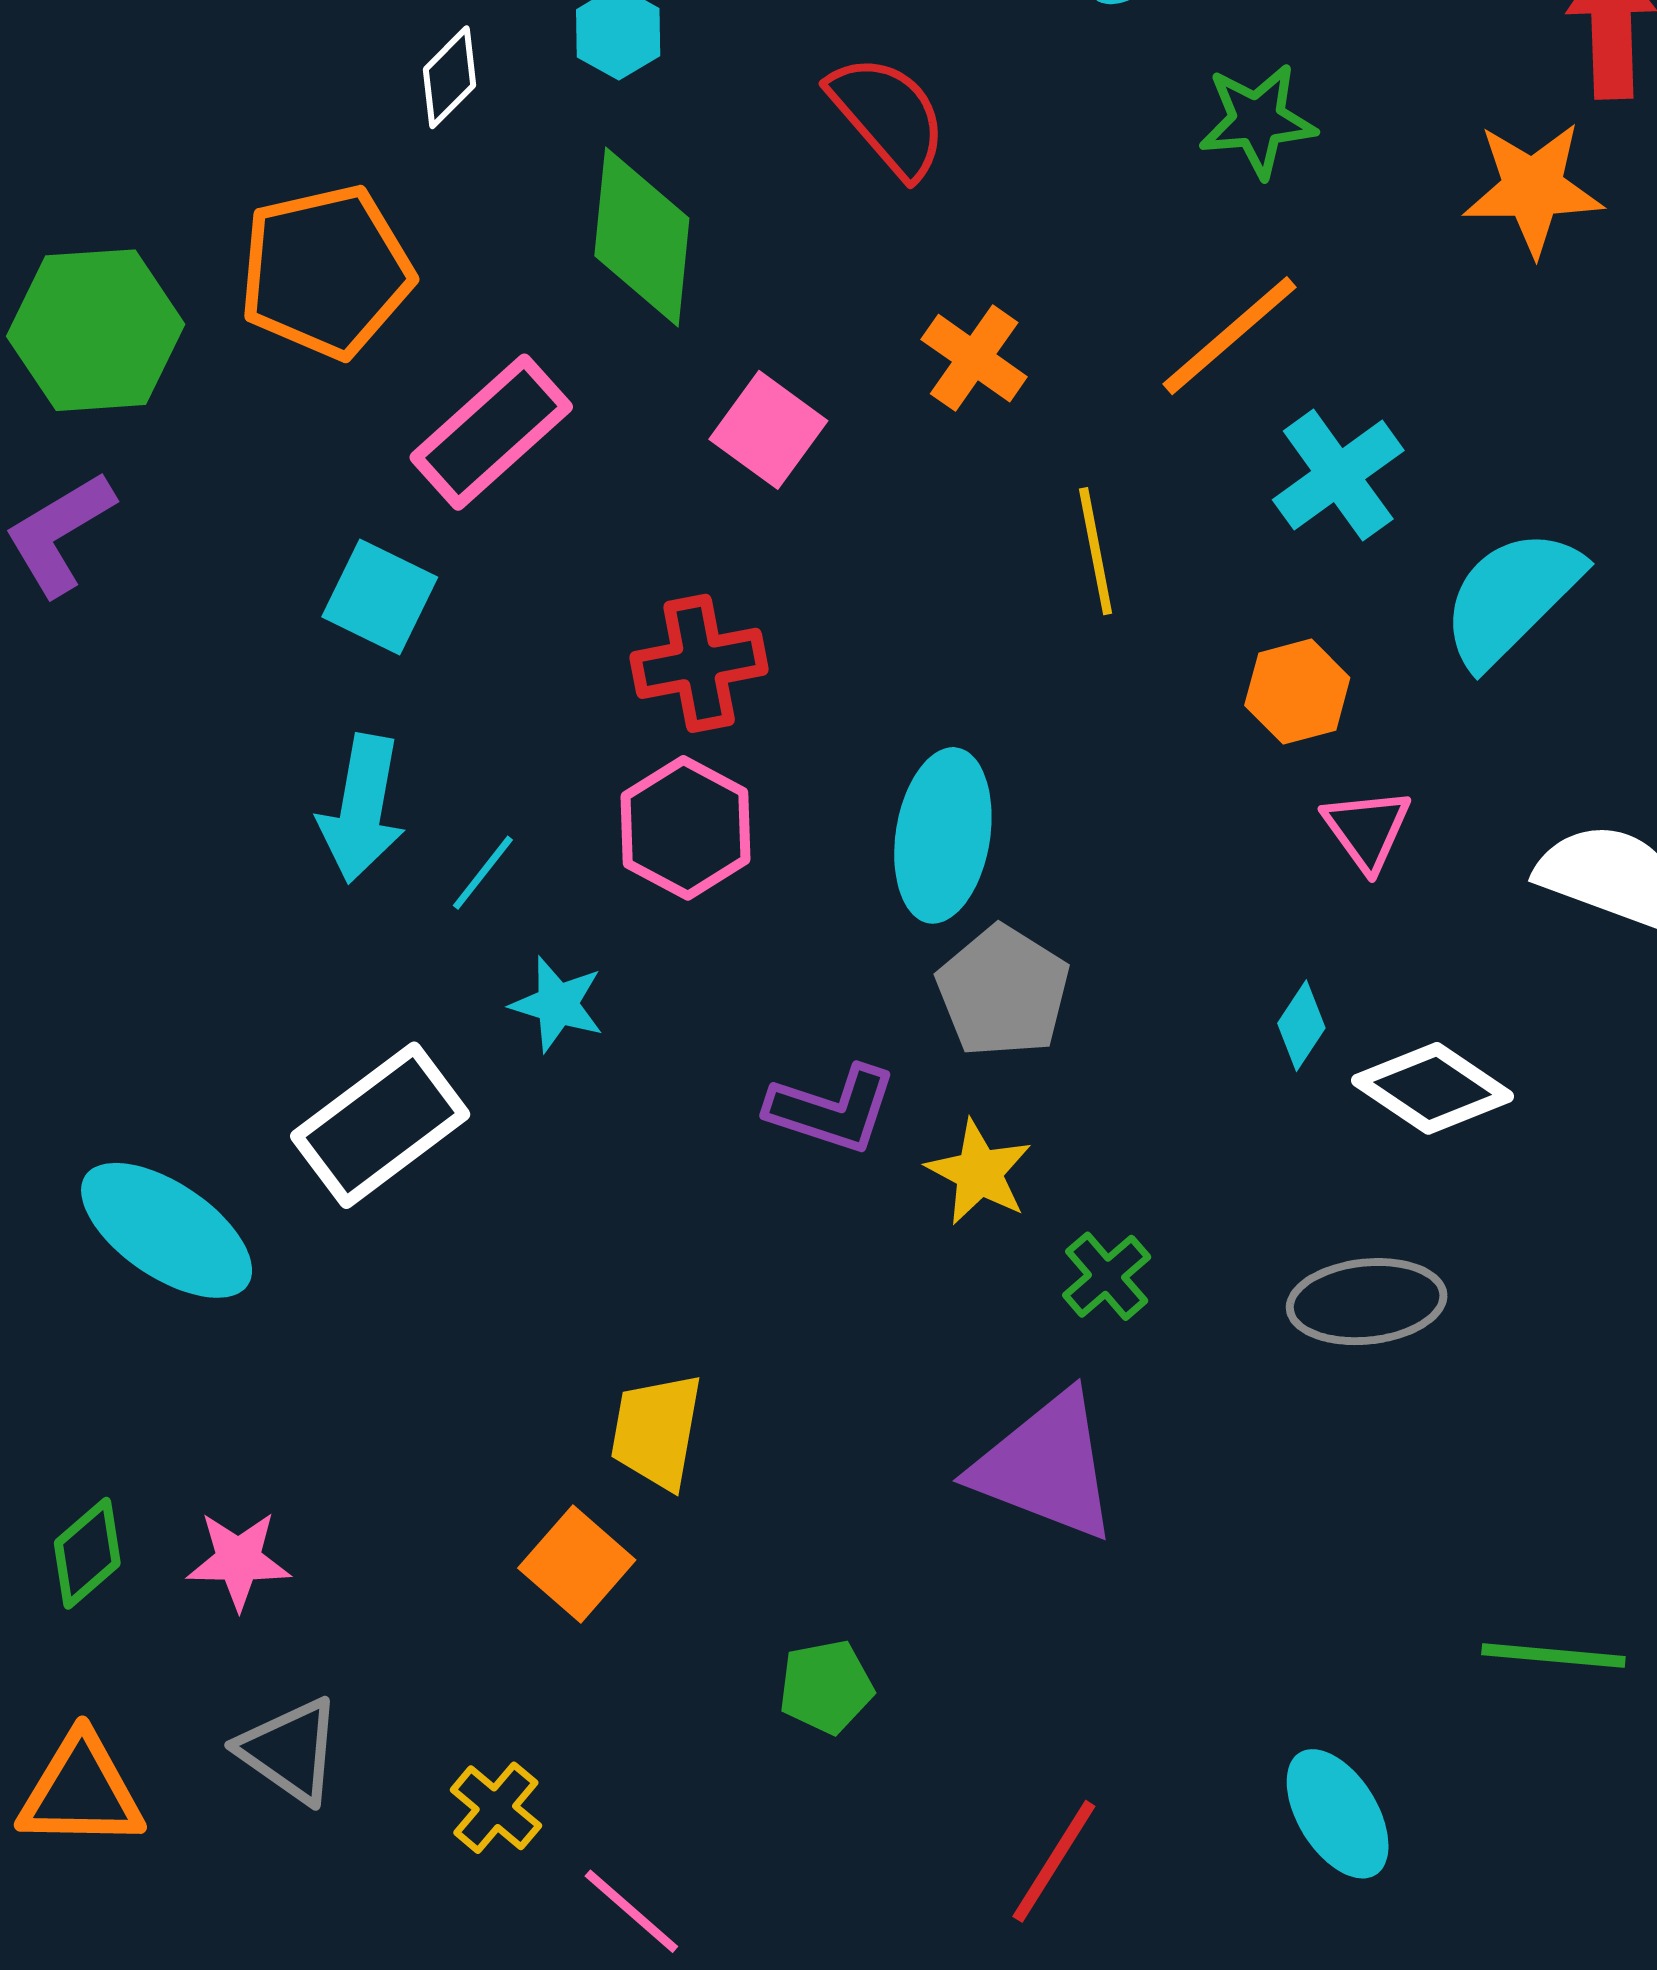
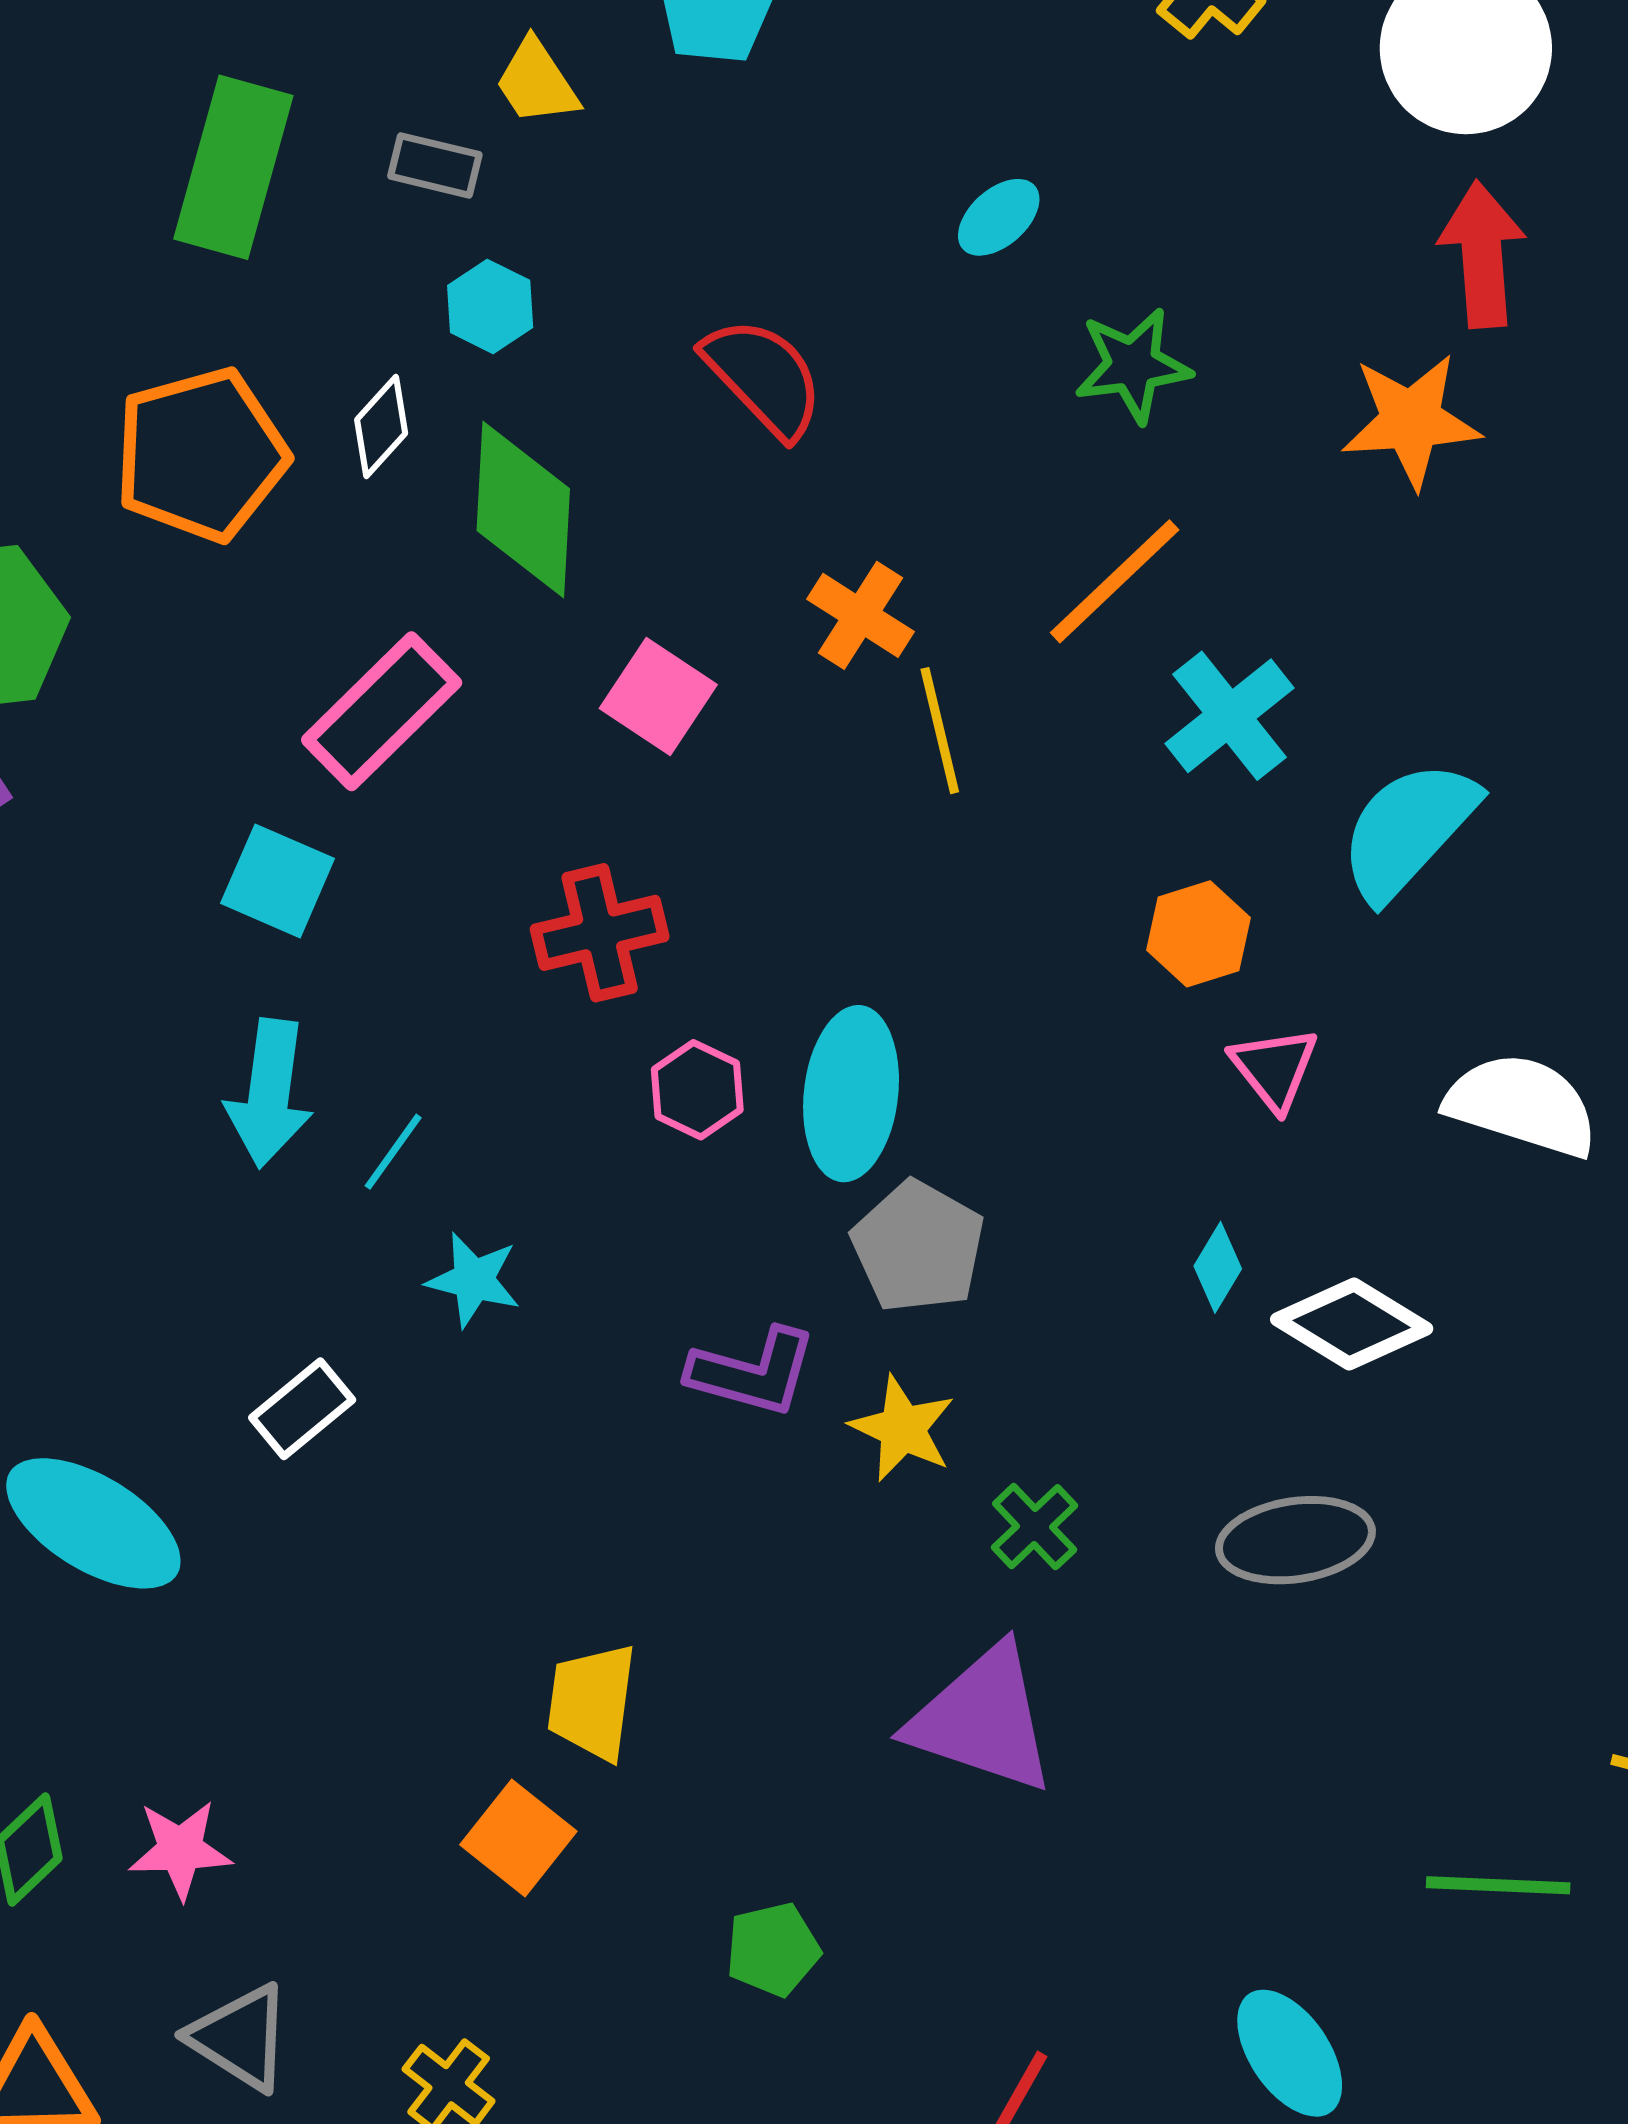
white diamond: (449, 77) -> (381, 426), moved
orange pentagon: (326, 272) -> (201, 455), moved
yellow line: (1096, 551) -> (940, 731), moved
pink hexagon: (686, 828) -> (697, 1090), moved, size x0.7
white rectangle: (380, 1125) -> (302, 1409), size x0.6

